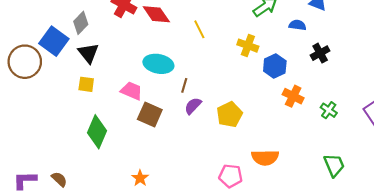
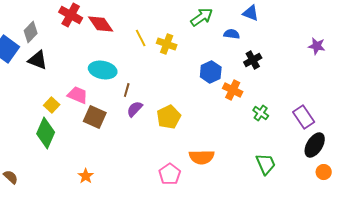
yellow cross: (248, 46) -> (167, 44), moved
black triangle: (88, 53) -> (38, 60), turned -30
yellow square: (86, 84) -> (52, 105), moved, turned 35
orange cross: (293, 96) -> (233, 90), moved
pink pentagon: (231, 176) -> (170, 174), turned 30

